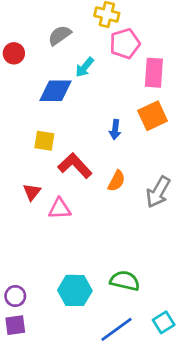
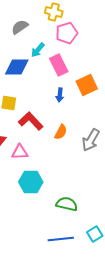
pink rectangle: (154, 73) -> (59, 65), moved, turned -30
cyan hexagon: (75, 290) -> (31, 182), moved
blue line: (117, 329) -> (61, 239), turned 30

